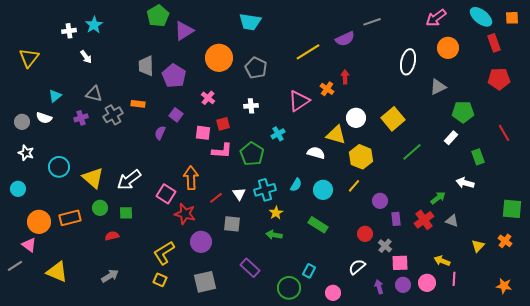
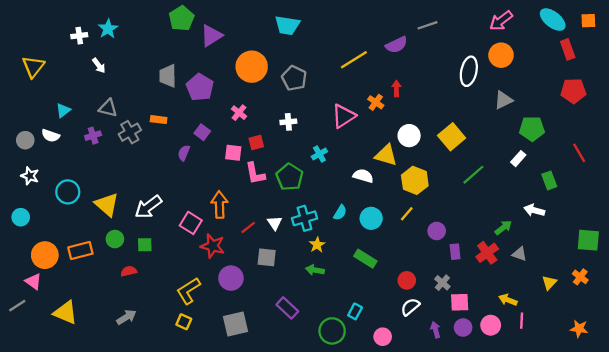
orange circle: (448, 48) -> (501, 55), moved
pink L-shape: (222, 151) -> (255, 174), turned 75
red circle: (365, 234) -> (407, 280), moved

